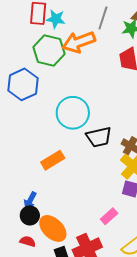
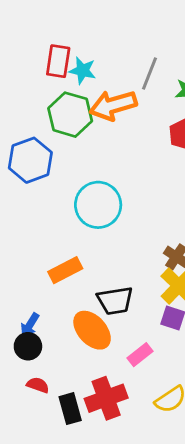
black trapezoid: (99, 137) -> (115, 301), moved
orange ellipse: (53, 228) -> (92, 330), moved
red semicircle: (28, 241) -> (38, 385), moved

